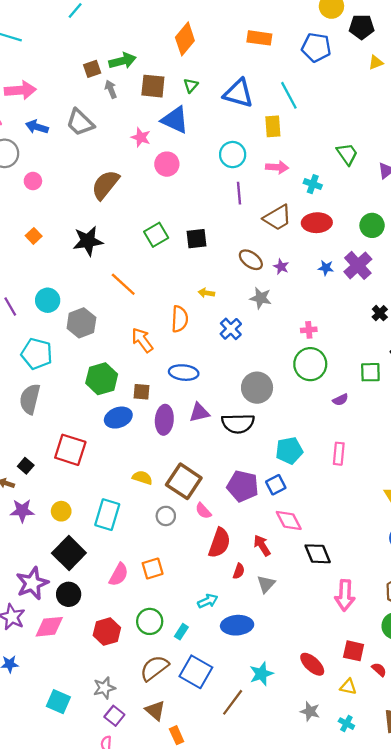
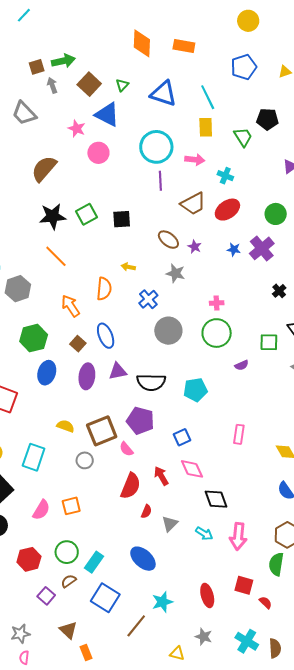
black pentagon: (362, 27) -> (267, 119), moved
orange diamond: (185, 39) -> (142, 43), moved, turned -40
blue pentagon: (316, 47) -> (244, 67), moved, turned -30
brown square: (153, 86) -> (89, 84), turned 35
yellow rectangle: (273, 126) -> (206, 127), moved
green trapezoid: (347, 154) -> (243, 137), moved
cyan circle: (233, 155) -> (156, 147), size x1.4
red ellipse: (317, 223) -> (227, 210), turned -35
black star: (88, 241) -> (53, 216), moved
blue ellipse: (184, 373) -> (106, 336), turned 60
gray circle: (257, 388) -> (168, 331), moved
brown square: (142, 392) -> (78, 344), moved, turned 35
blue ellipse: (118, 418) -> (47, 373), turned -55
cyan pentagon: (289, 451) -> (195, 390), moved
pink rectangle: (339, 454) -> (239, 434), moved
brown square: (184, 481) -> (102, 431), turned 32
purple pentagon: (243, 486) -> (140, 421), moved
pink semicircle: (203, 511) -> (126, 449), moved
red arrow: (262, 545) -> (161, 476), moved
cyan arrow: (208, 601) -> (204, 534), moved, turned 54
blue ellipse: (237, 625) -> (143, 559), turned 44
cyan rectangle: (181, 632) -> (94, 562), size x1.5
red ellipse: (312, 664) -> (207, 595), turned 30
brown semicircle: (154, 668) -> (69, 581), moved, size x0.6
yellow triangle: (348, 687) -> (177, 653), moved
gray star: (104, 688) -> (20, 634), moved
purple square: (114, 716) -> (46, 596), moved
cyan cross: (346, 724) -> (247, 641), moved, size x1.6

